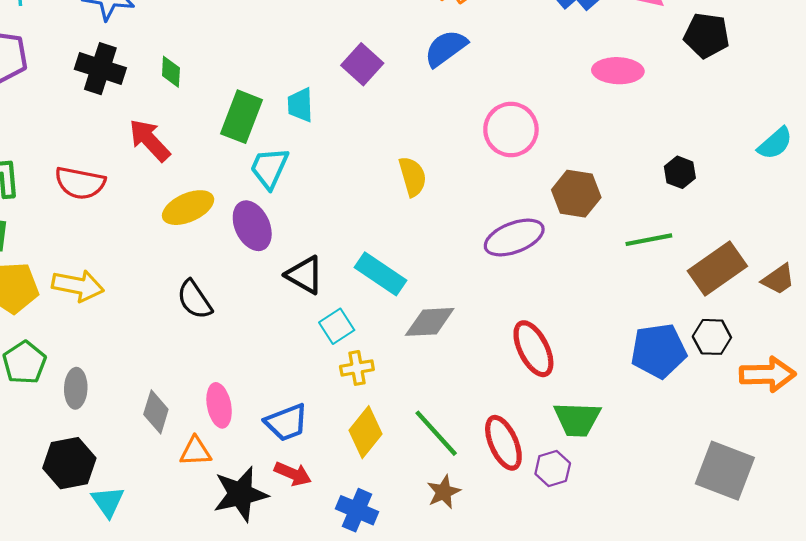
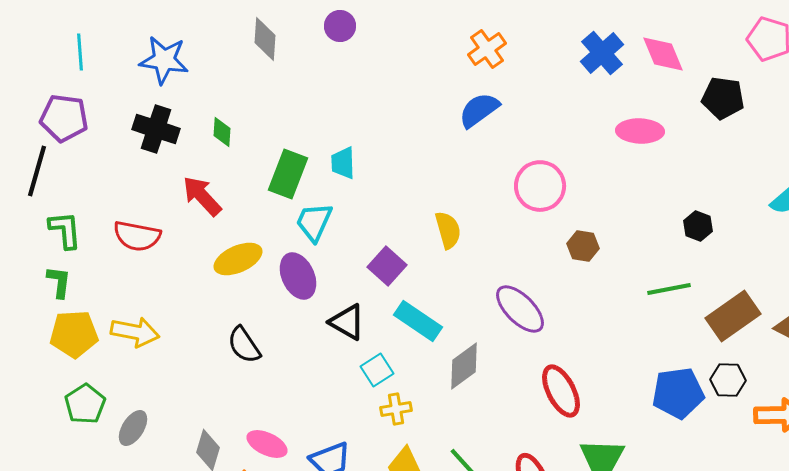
purple square: (362, 64) -> (387, 266), moved
brown hexagon: (576, 194) -> (583, 246), moved, size x0.7
purple ellipse: (514, 238) -> (520, 309), moved, turned 66
gray diamond: (430, 322) -> (464, 366), turned -33
gray ellipse: (76, 388) -> (133, 428), turned 30
pink ellipse: (219, 405) -> (267, 444), turned -54

